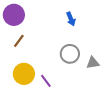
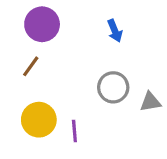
purple circle: (14, 15) -> (42, 24), moved
purple line: (46, 81) -> (74, 131), turned 32

